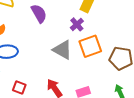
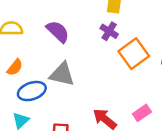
gray triangle: (62, 50) -> (62, 74), moved

